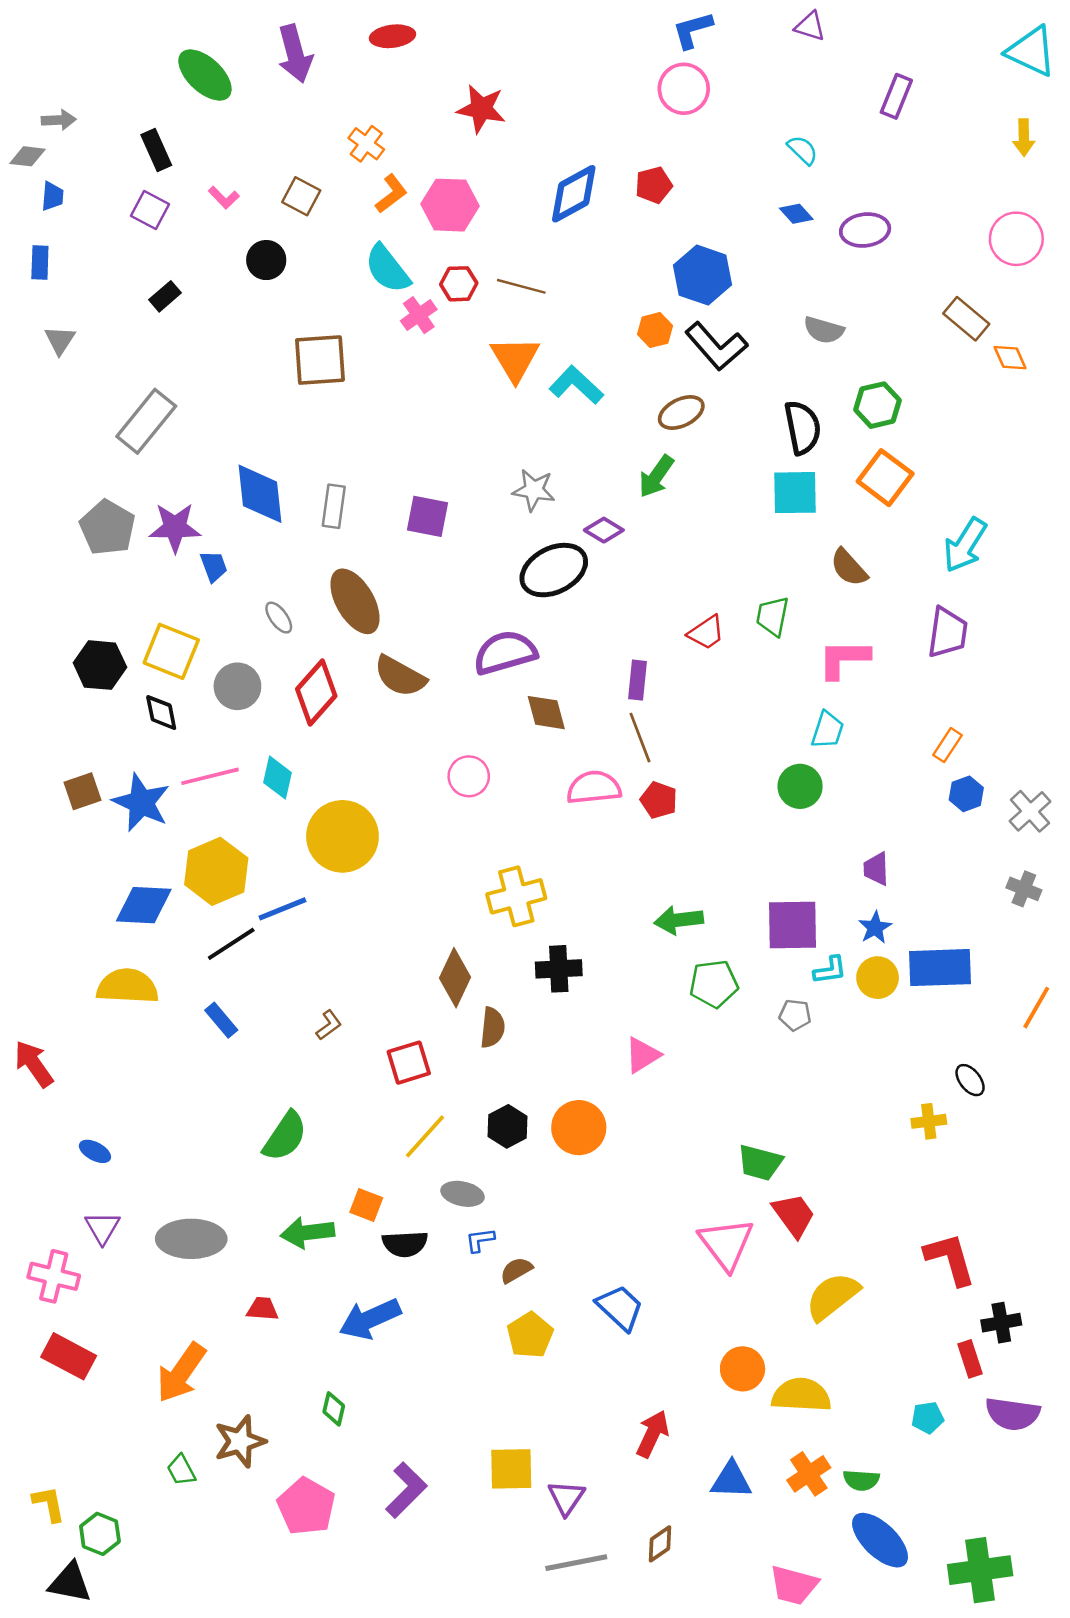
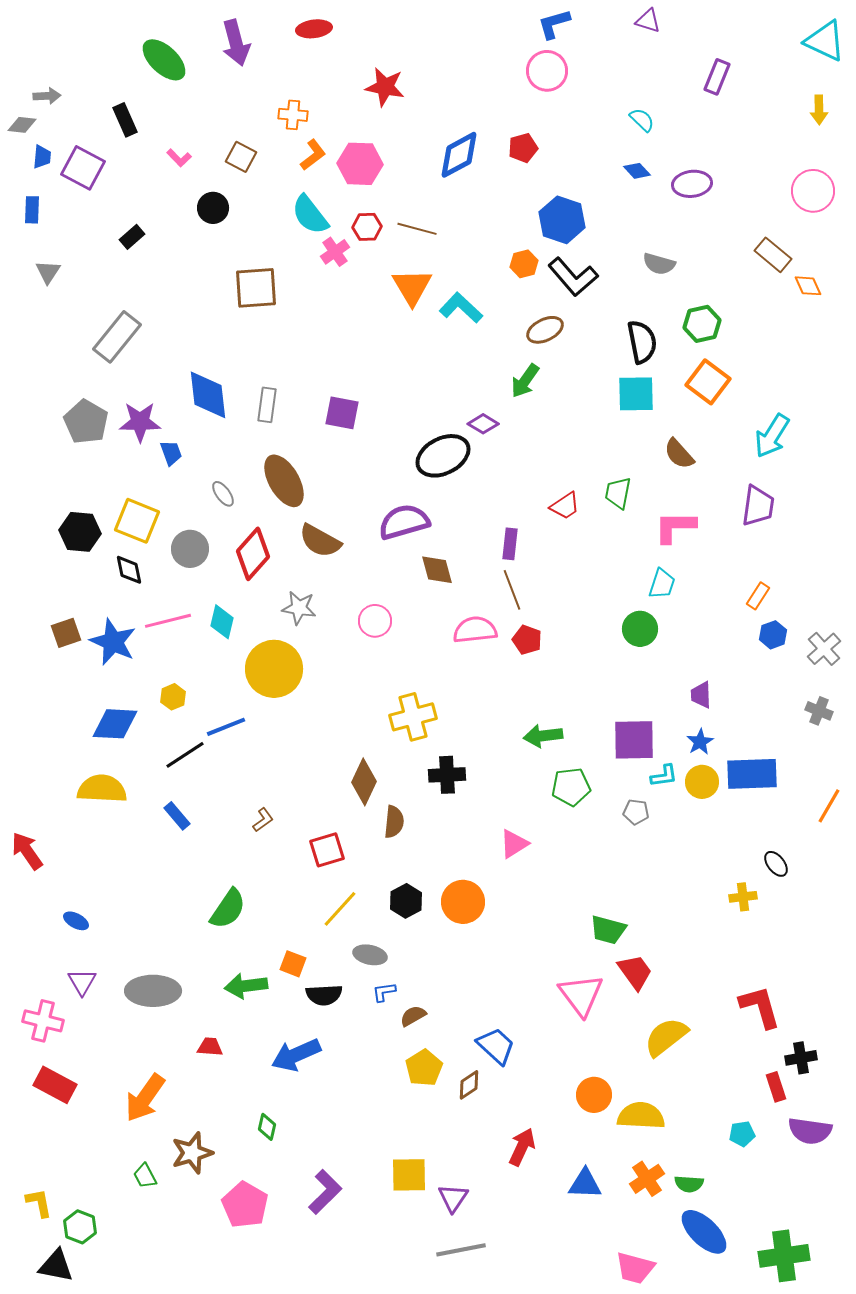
orange cross: (366, 144) -> (293, 115), turned -32
purple square: (150, 210) -> (83, 168), moved, size x1.4
gray star: (534, 490) -> (299, 608), moved
yellow hexagon: (216, 871) -> (173, 697), size x0.5
brown diamond: (660, 1544) -> (469, 1085), moved

